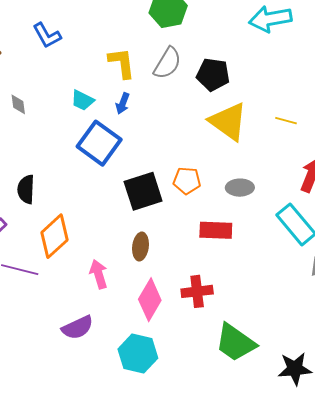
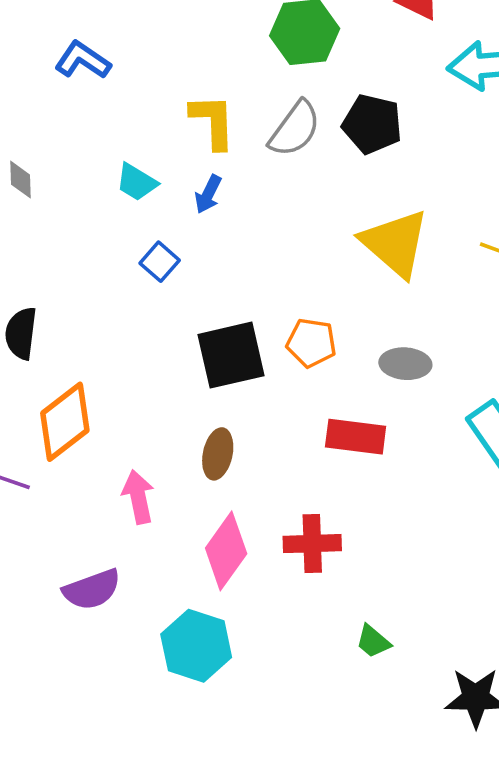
blue L-shape: (47, 35) -> (83, 60), turned 148
black pentagon: (213, 74) -> (372, 124), moved
blue square: (99, 143) -> (160, 262), size x0.5
green trapezoid: (235, 343) -> (373, 641), size x0.5

